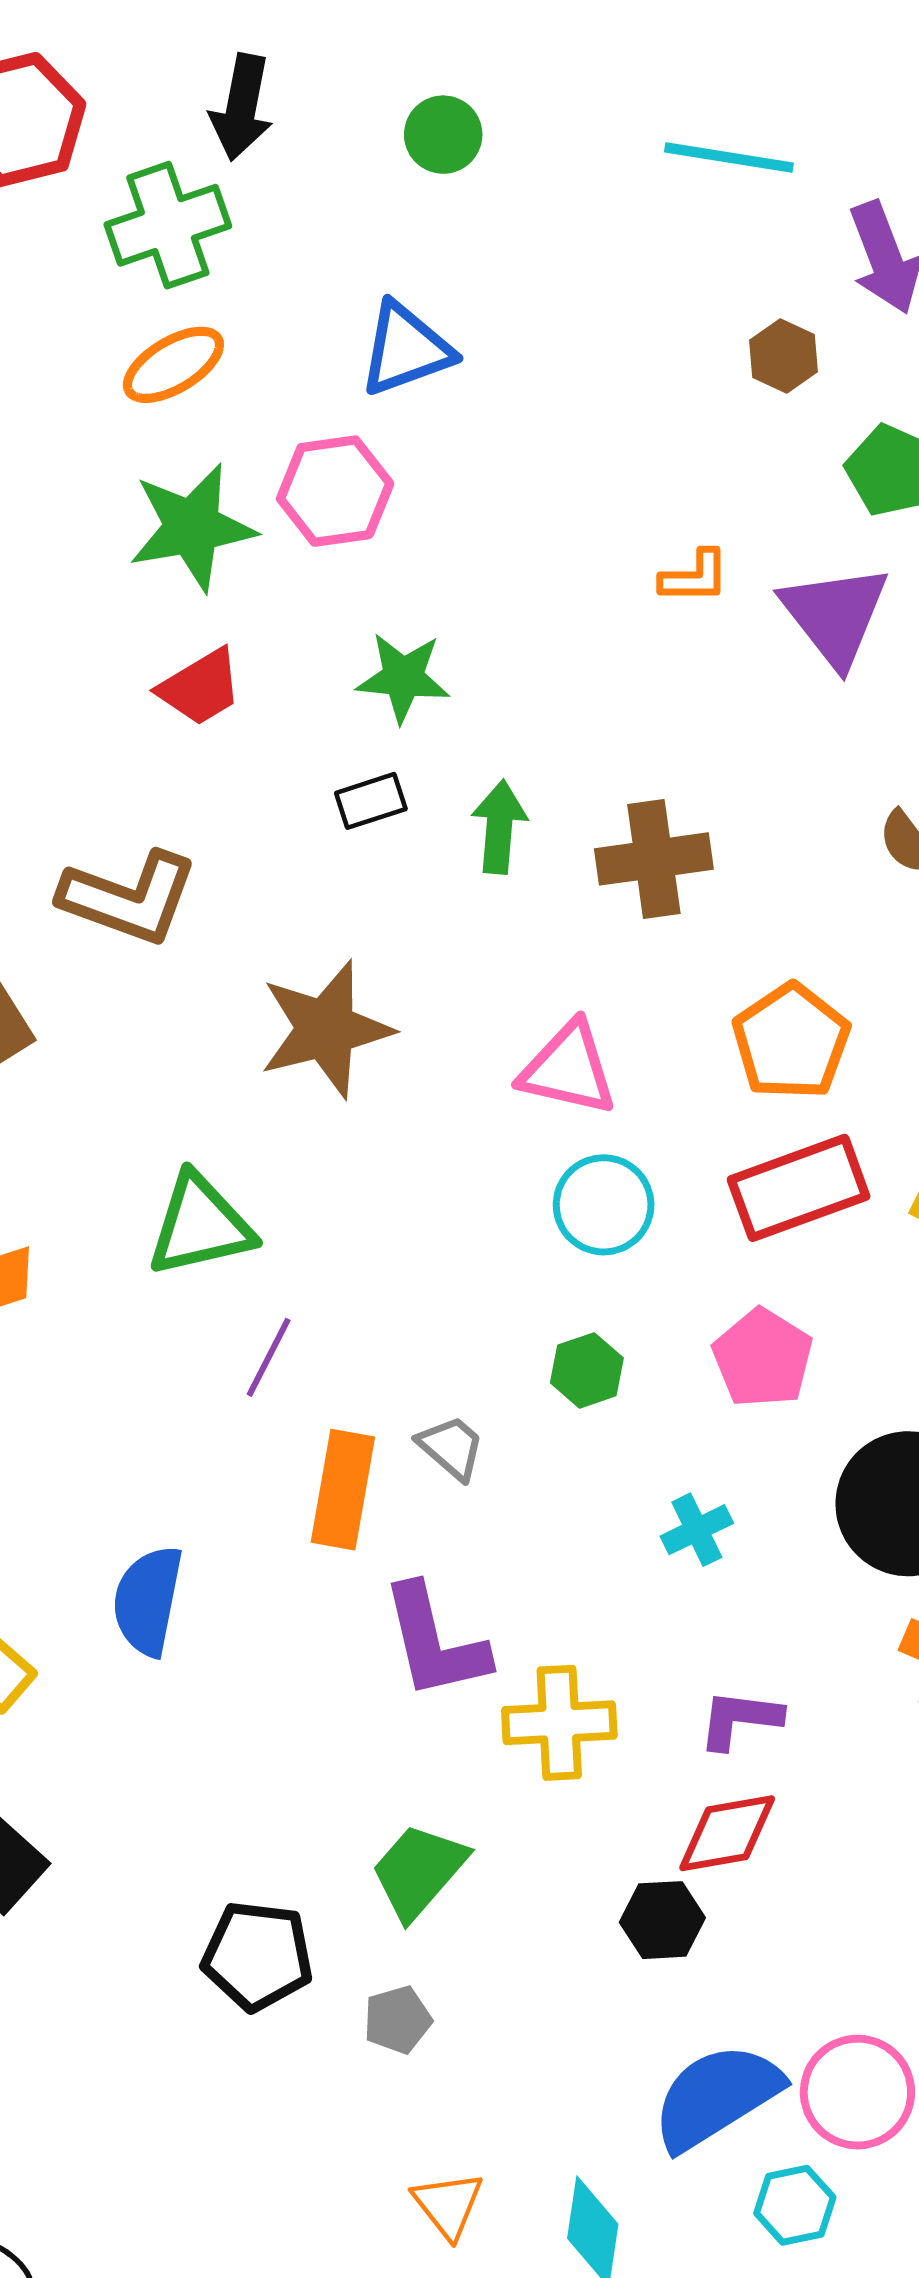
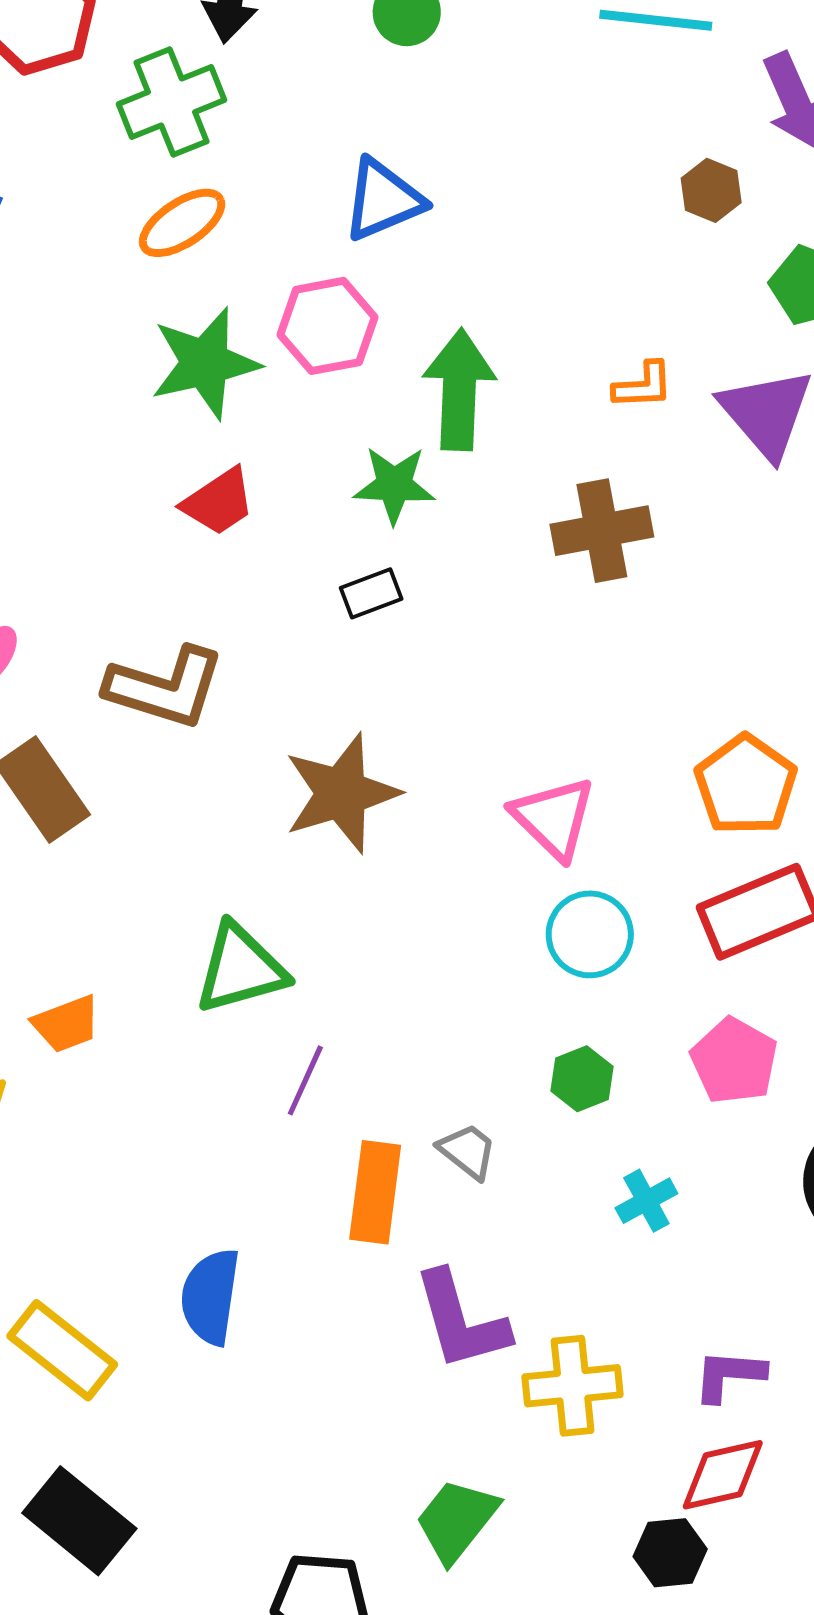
green arrow: (499, 827) -> (459, 390), moved, size x1.5
brown cross: (654, 859) -> (602, 531), moved
pink triangle: (568, 1069) -> (554, 818), turned 34
cyan cross: (697, 1530) -> (646, 1201), moved

